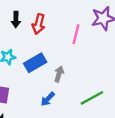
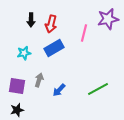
blue rectangle: (35, 63) -> (54, 48), moved
gray arrow: (59, 74) -> (39, 80), moved

